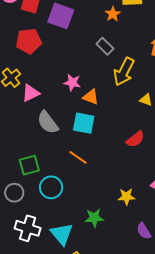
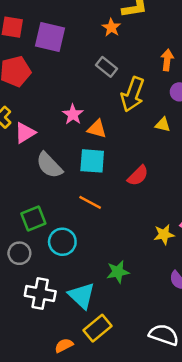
pink star: (72, 83) -> (73, 114), turned 30
red semicircle: (135, 139) -> (138, 176), moved
yellow star: (126, 197) -> (164, 234), moved

